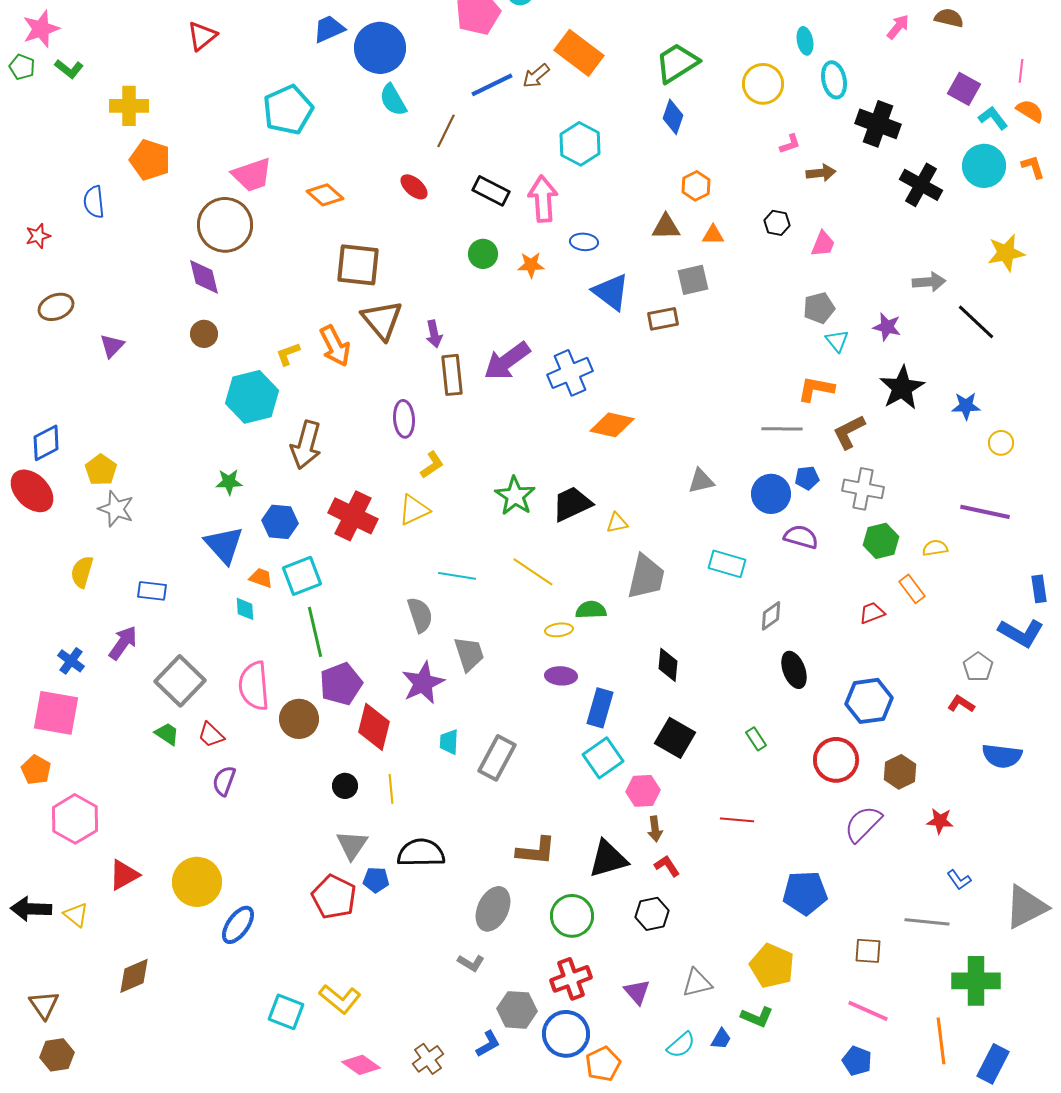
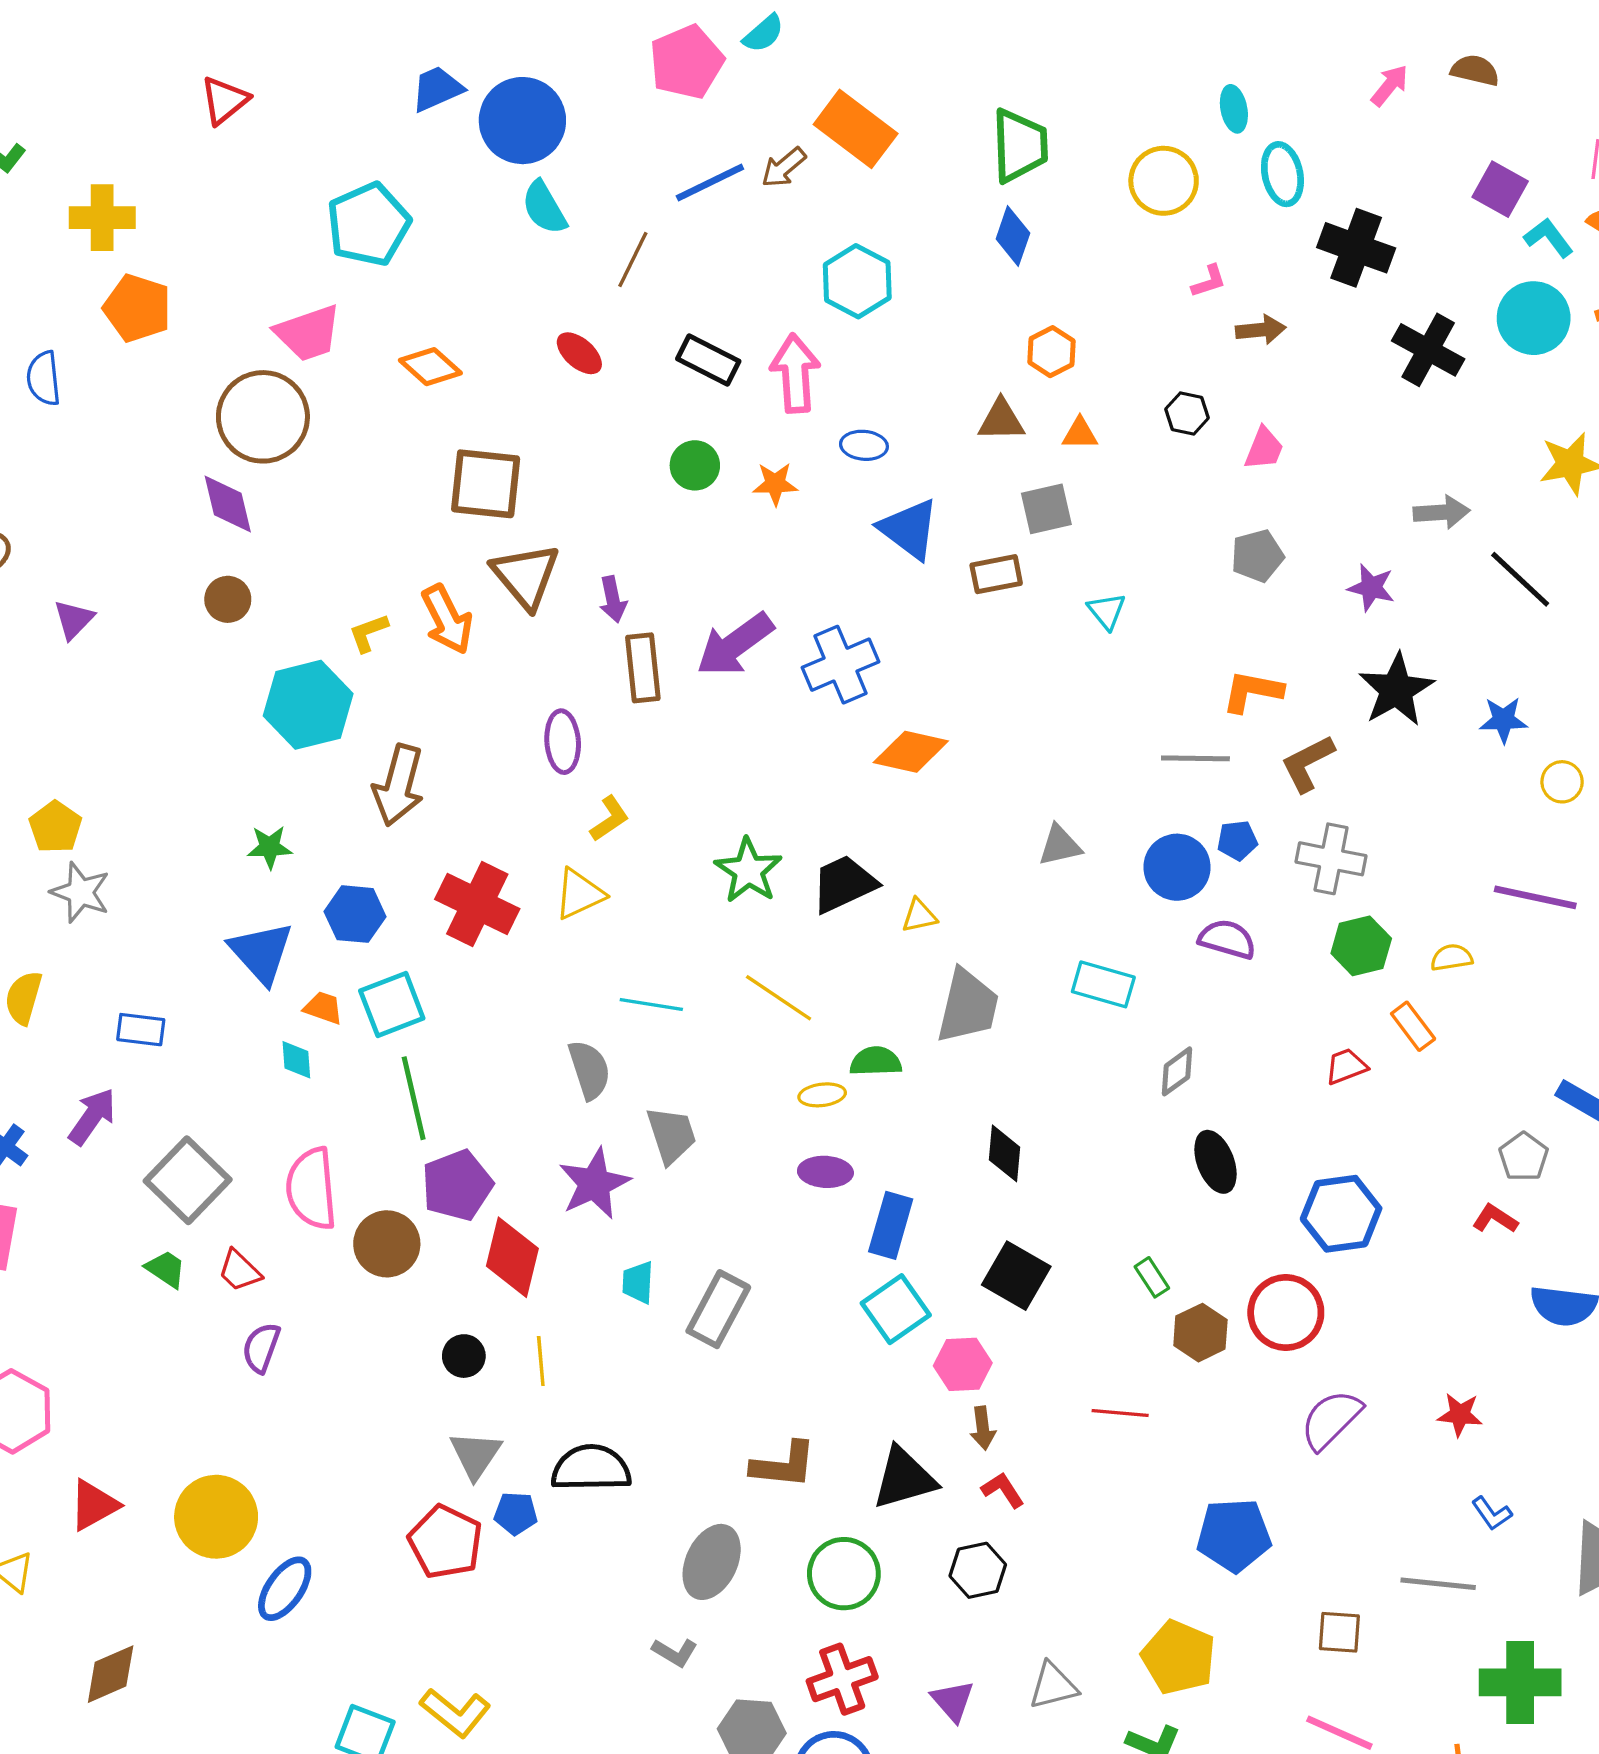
green trapezoid: (677, 63) -> (1020, 146), turned 120
cyan triangle: (837, 341) -> (1107, 611), moved
brown hexagon: (900, 772) -> (1200, 1333), moved

